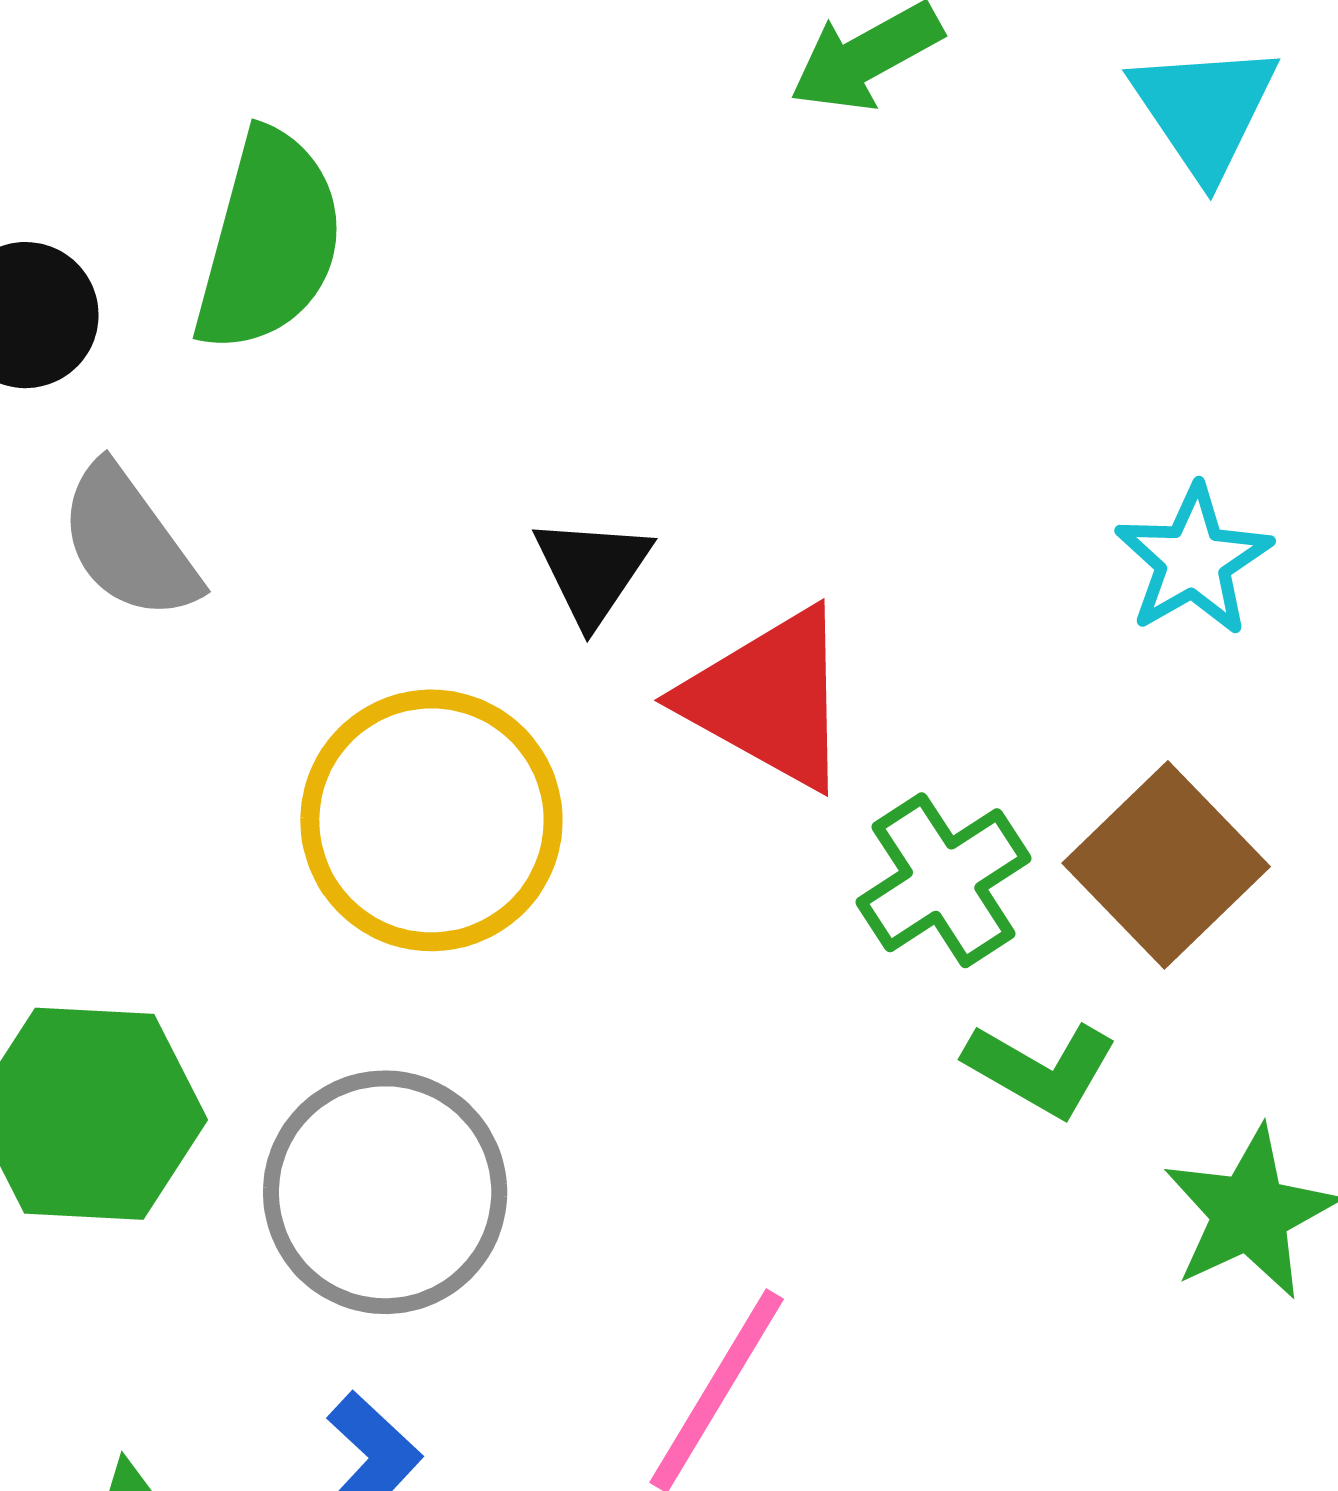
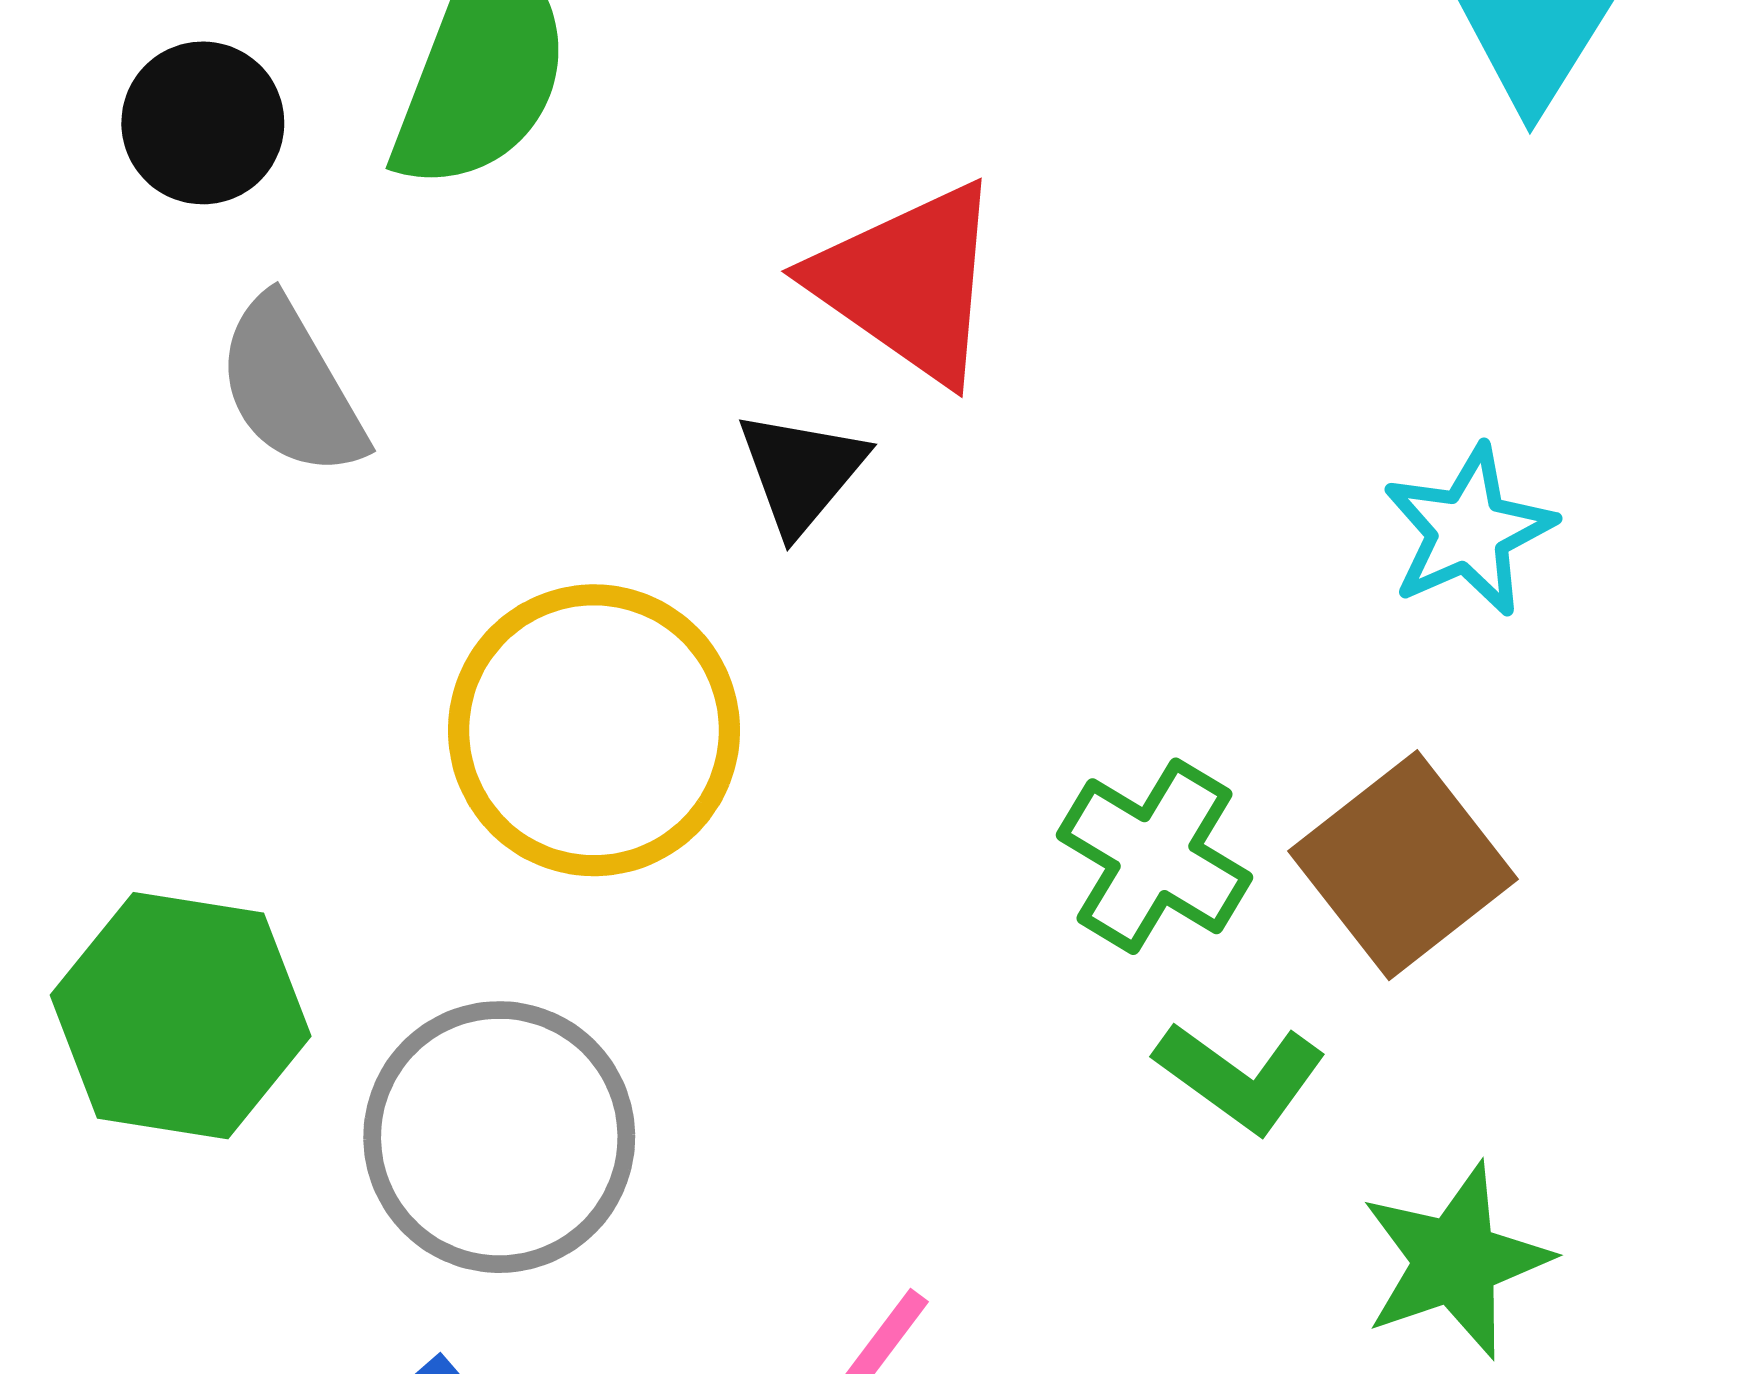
red triangle: (769, 698) -> (908, 282), moved
green cross: (944, 880) -> (1155, 856), turned -32

